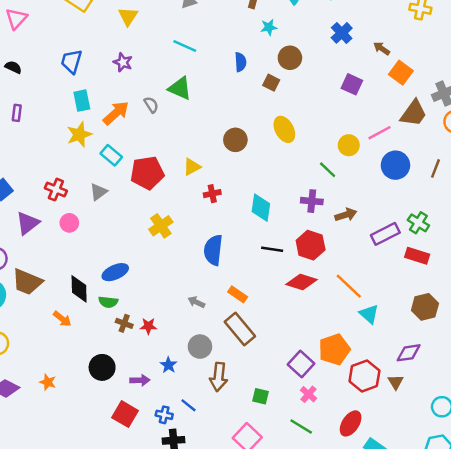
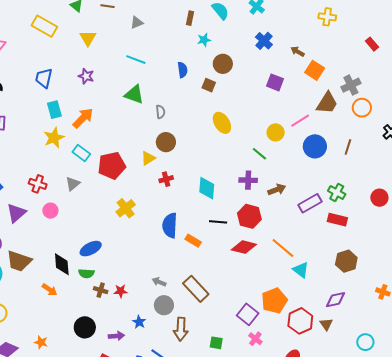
gray semicircle: (151, 105) -> (160, 112), moved, turned 32
brown circle: (235, 140) -> (166, 142), moved
orange rectangle: (238, 294) -> (193, 241), moved
gray arrow: (196, 302) -> (159, 282), moved

